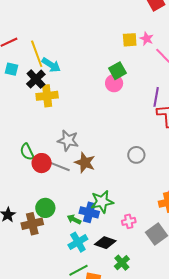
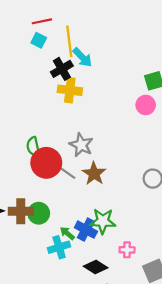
cyan square: (11, 69) -> (39, 40), moved
pink circle: (114, 83) -> (146, 105), moved
red circle: (42, 163) -> (46, 163), size x1.4
brown cross: (32, 224) -> (21, 211), moved
cyan cross: (78, 242) -> (59, 247), moved

